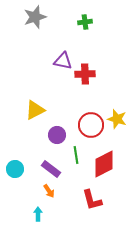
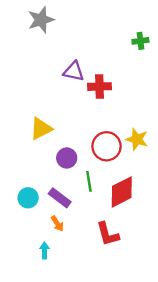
green cross: (85, 22) -> (140, 41), moved
cyan circle: (15, 169) -> (28, 198), moved

